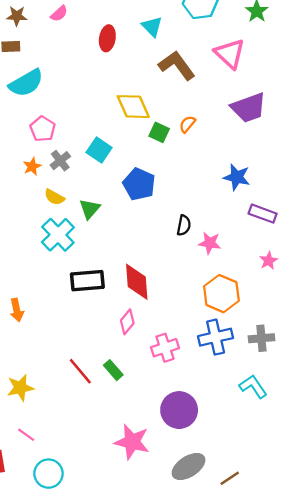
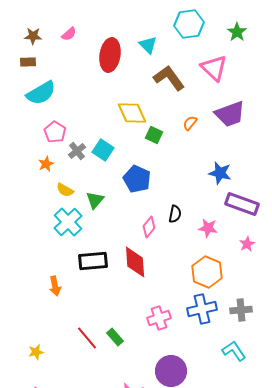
red ellipse: (107, 38) -> (110, 55), size x1.5
orange semicircle: (187, 124) -> (190, 123), moved
gray cross: (60, 161) -> (77, 151), moved
purple rectangle: (263, 214) -> (242, 204), size x1.4
pink star: (210, 243) -> (208, 228), moved
orange arrow: (17, 310) -> (55, 286), moved
pink diamond: (127, 322) -> (149, 227), moved
yellow star: (20, 388) -> (36, 352), size x0.7

